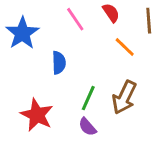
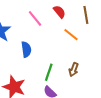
brown arrow: (124, 97) -> (74, 70), size x0.6

